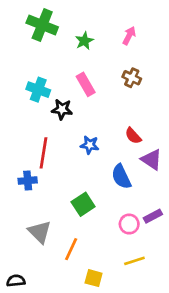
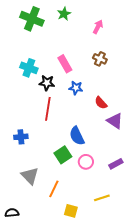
green star: (84, 41) -> (64, 14), moved
blue star: (90, 145) -> (76, 88), moved
red line: (43, 153) -> (48, 109), moved
blue semicircle: (121, 177) -> (77, 136), moved
pink circle: (129, 224) -> (86, 162), moved

